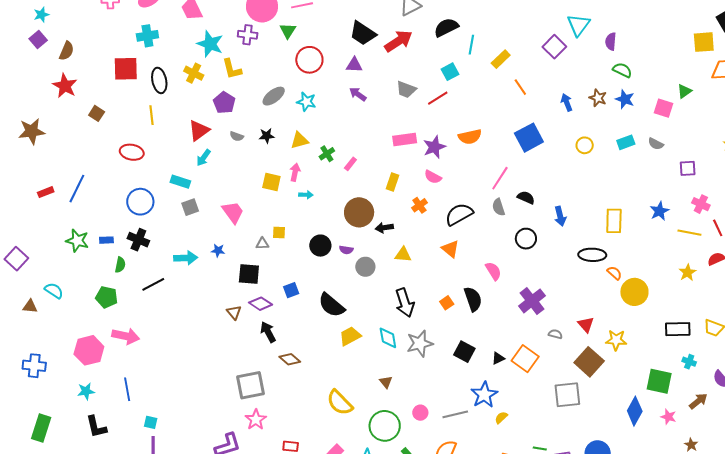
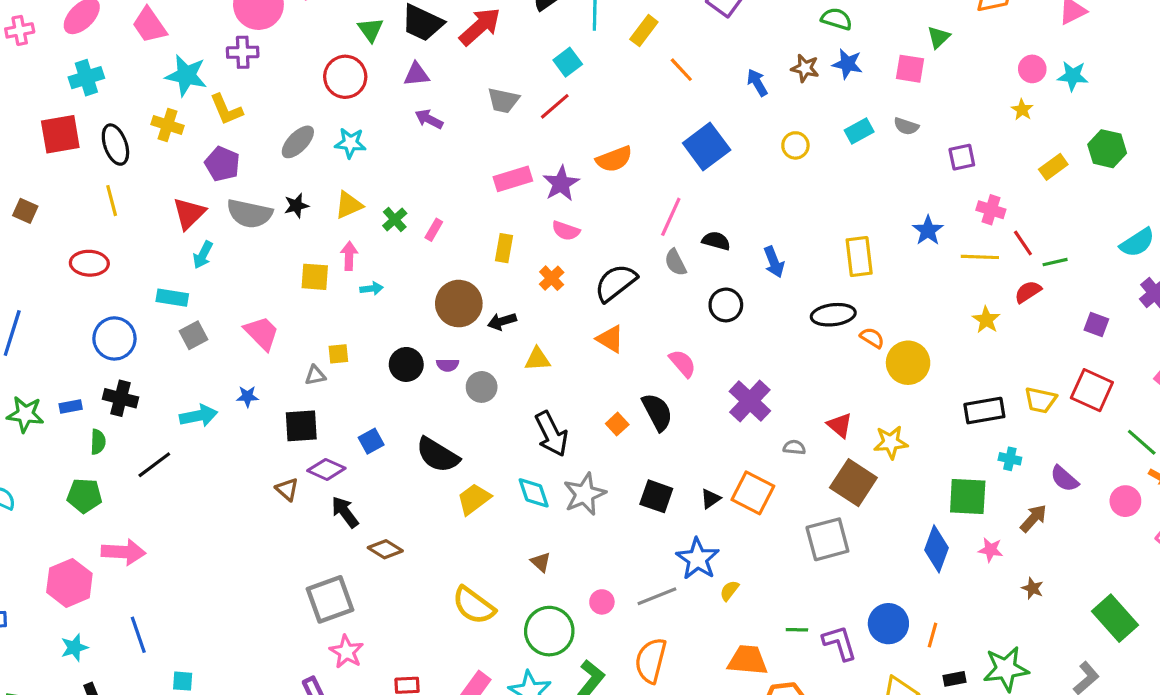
green triangle: (288, 31) -> (371, 30), moved
gray semicircle: (237, 136) -> (250, 214), size x2.0

